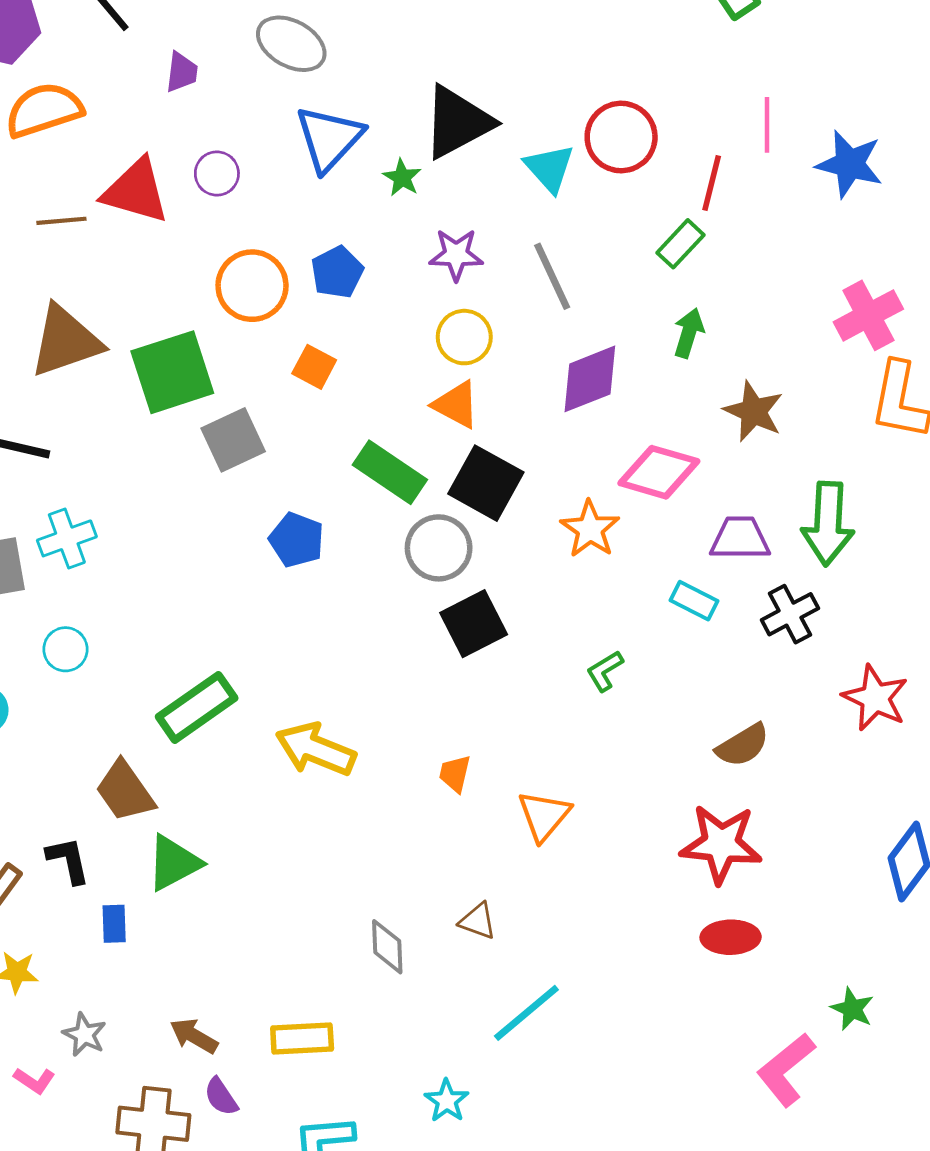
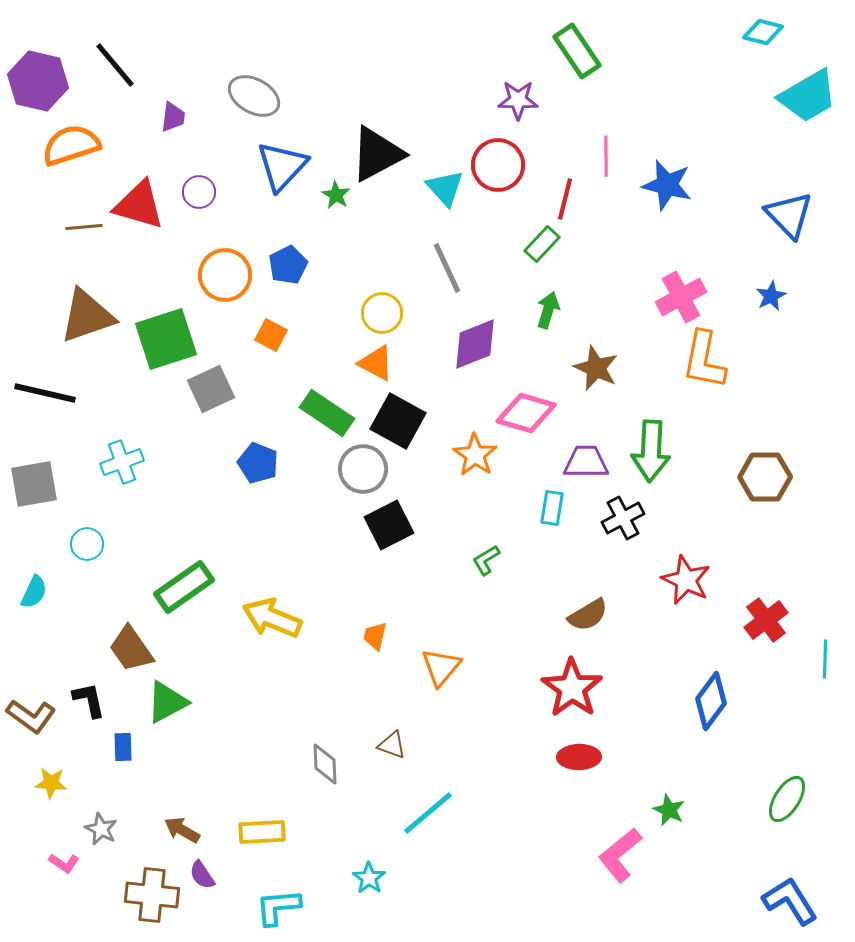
purple star: (456, 255) -> (518, 100), moved
cyan cross: (67, 538) -> (122, 462), moved
cyan rectangle: (694, 601) -> (552, 508), turned 72
red star: (721, 844) -> (572, 688), turned 30

